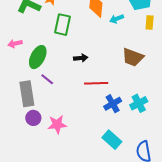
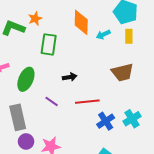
yellow rectangle: (150, 23) -> (129, 36), moved
brown trapezoid: (133, 57) -> (123, 72), turned -30
purple line: (47, 79) -> (52, 101), moved

